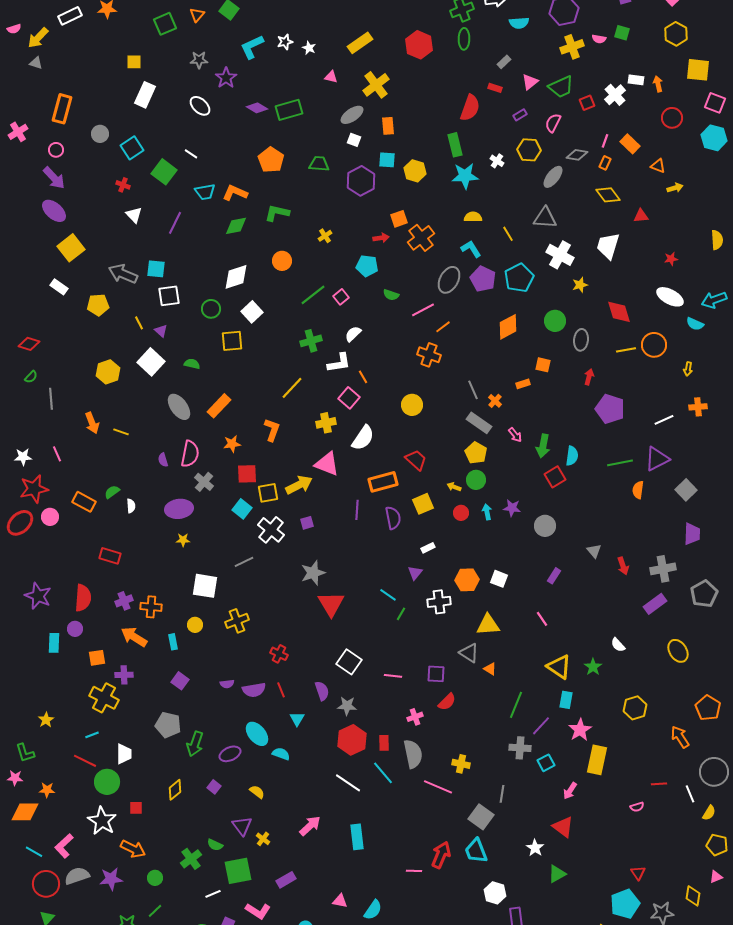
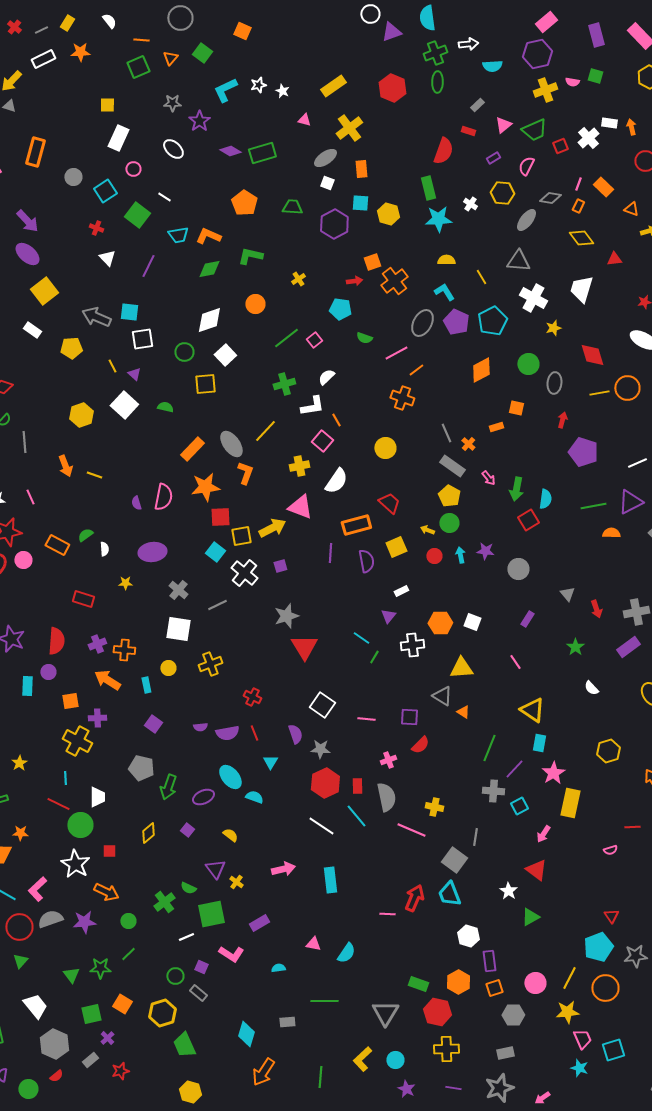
pink circle: (56, 150) -> (133, 169), moved
gray ellipse: (179, 407) -> (231, 444), moved
orange star: (232, 444) -> (205, 487), size x1.6
gray cross: (204, 482) -> (178, 590), moved
orange semicircle: (638, 490) -> (611, 533), turned 84
yellow star: (183, 540) -> (125, 583), moved
green star: (593, 667) -> (575, 647), moved
cyan line: (92, 735) -> (65, 778), turned -72
pink arrow: (310, 826) -> (283, 869), turned 30

